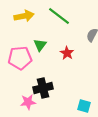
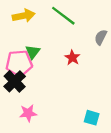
green triangle: (40, 45) -> (33, 52), moved
black cross: (43, 88) -> (15, 81), moved, turned -30

